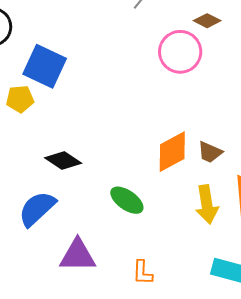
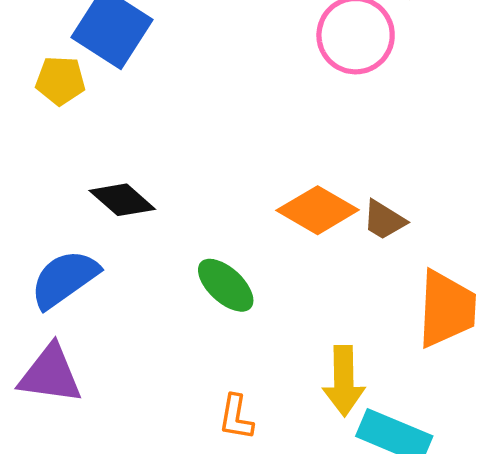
orange diamond: (172, 152) -> (318, 210), turned 51
yellow arrow: (207, 204) -> (344, 381), moved
purple triangle: (78, 255) -> (50, 374), moved

